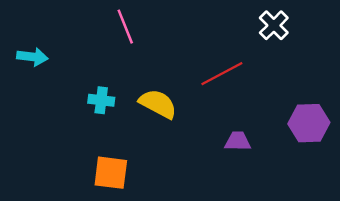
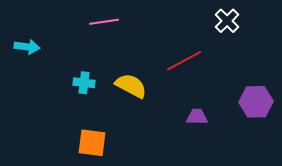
pink line: (125, 27) -> (104, 22), turned -76

